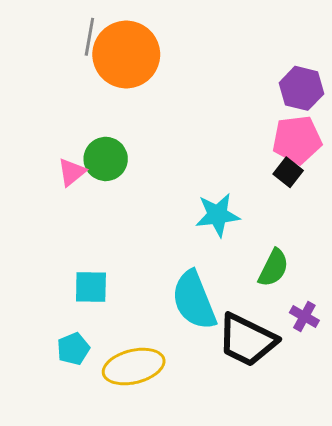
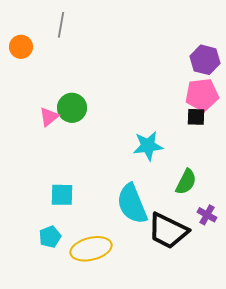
orange circle: (126, 54) -> (21, 47), moved, size x0.5
black square: (288, 172) -> (196, 117), turned -36

